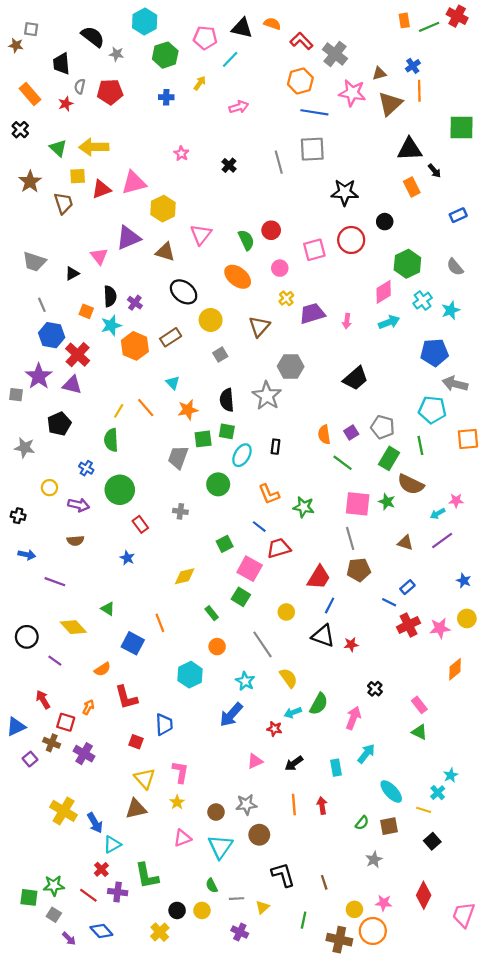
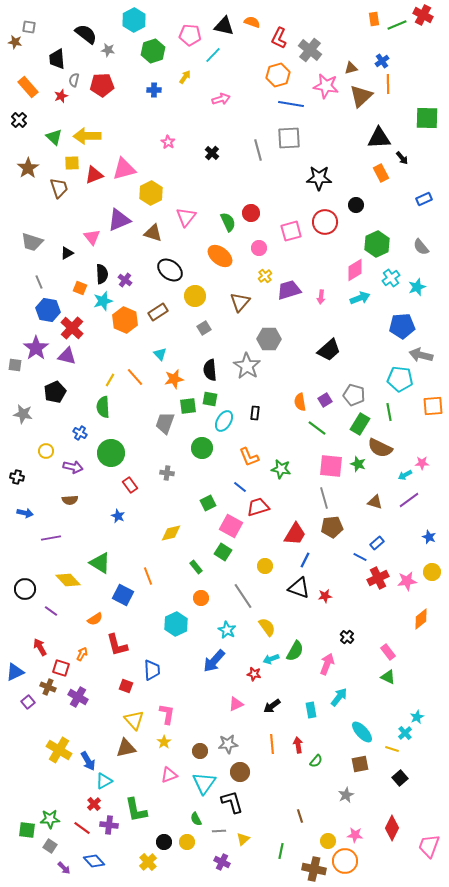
red L-shape: (301, 41) -> (279, 38), turned -110
purple line: (55, 582) -> (51, 538), turned -30
green triangle: (108, 609) -> (100, 563), size x1.6
green semicircle: (362, 823) -> (316, 761), moved
black L-shape: (283, 875) -> (232, 802), moved

